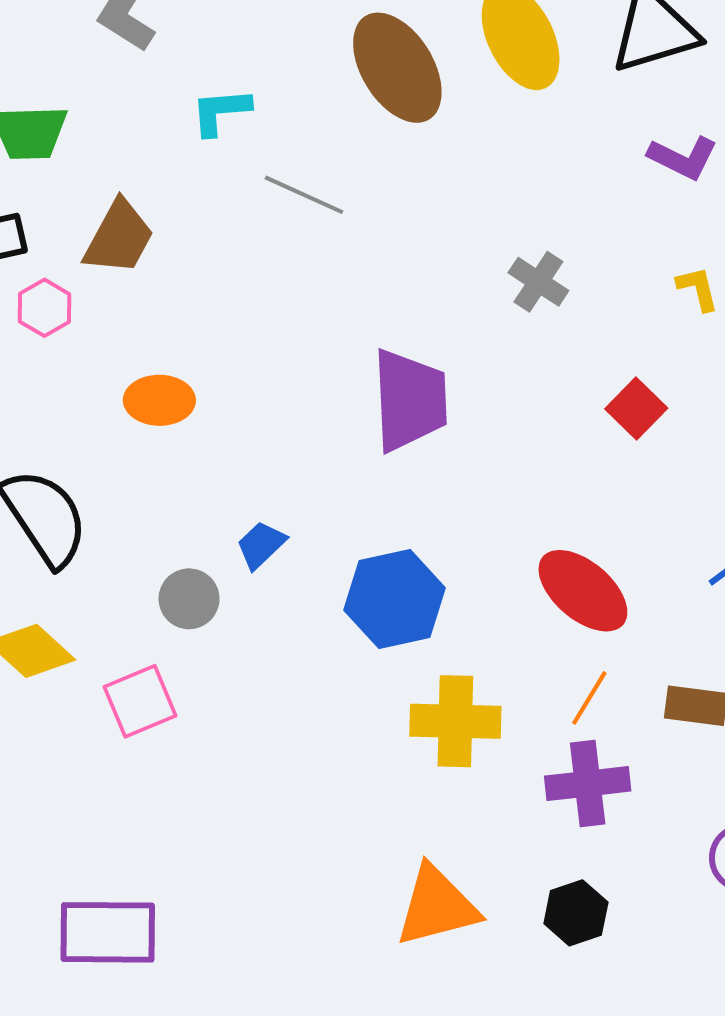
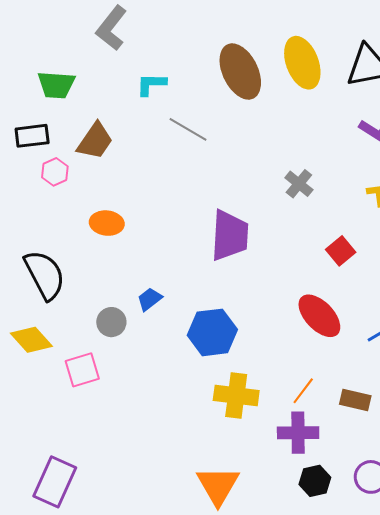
red ellipse: (583, 591) -> (319, 316), moved
orange triangle: (437, 906) -> (218, 485), turned -51
black hexagon: (576, 913) -> (315, 481), moved
purple rectangle: (108, 932) -> (55, 482), turned -72

